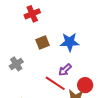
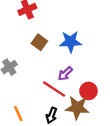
brown square: (43, 42) -> (39, 42), turned -32

